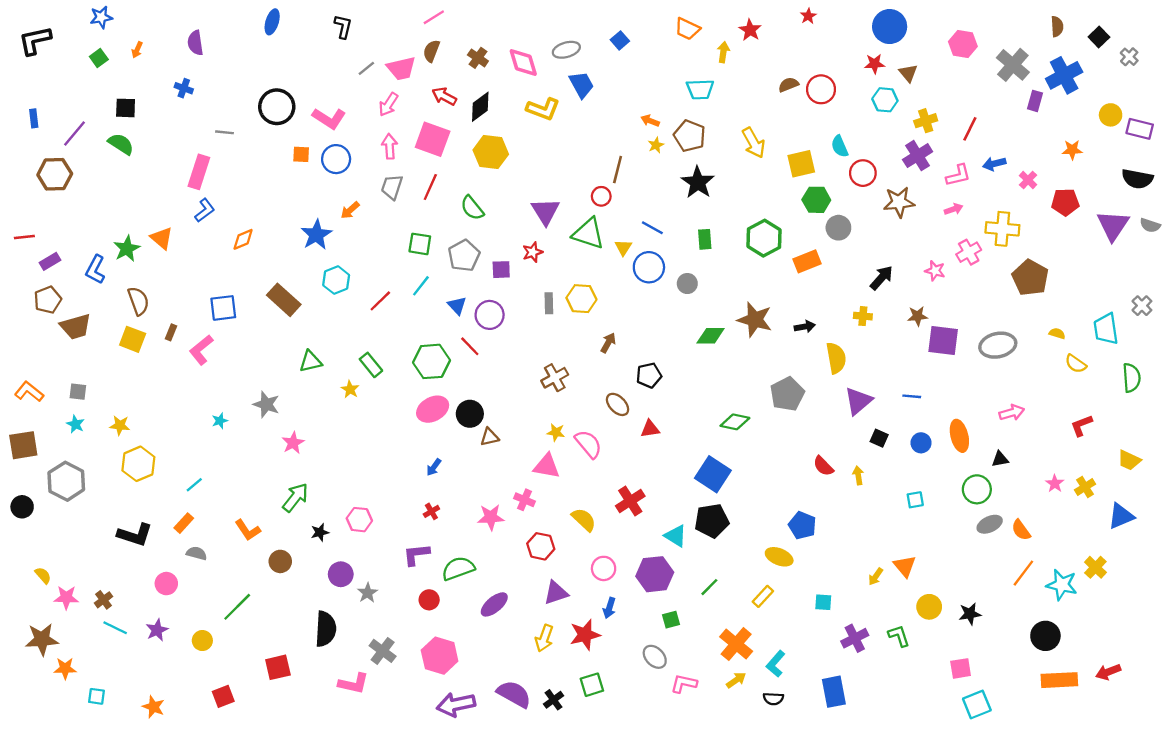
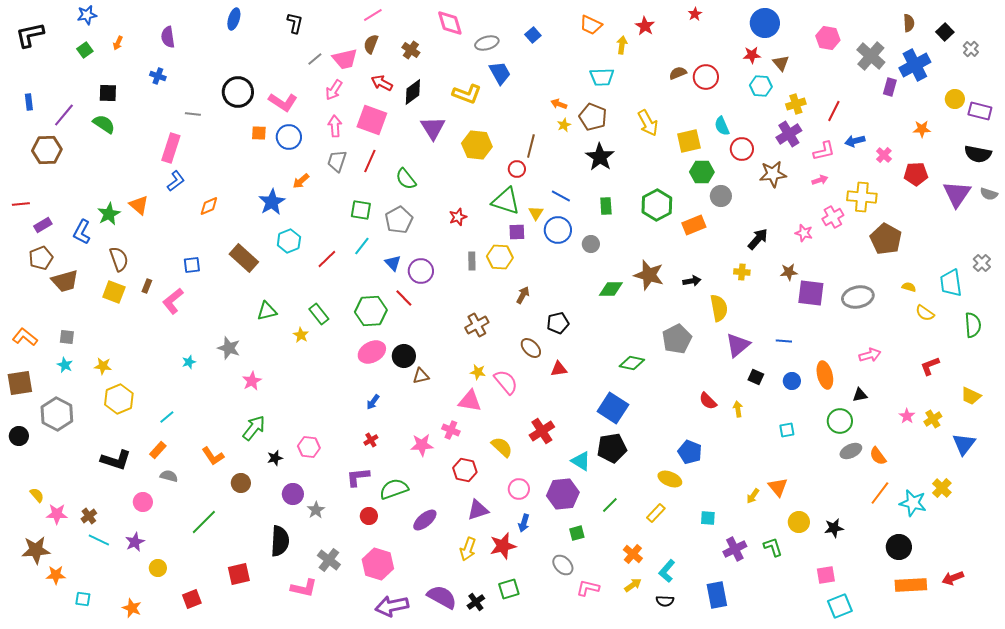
pink diamond: (523, 63) -> (450, 23), moved
yellow hexagon: (491, 152) -> (477, 145), moved
purple triangle: (545, 211) -> (433, 128), moved
purple square: (501, 270) -> (517, 232), moved
blue square: (223, 308) -> (192, 265), size x0.7
blue triangle: (1121, 516) -> (964, 444), turned -30
yellow circle: (202, 641) -> (158, 568), moved
orange cross: (736, 644) -> (633, 554), size x0.7

